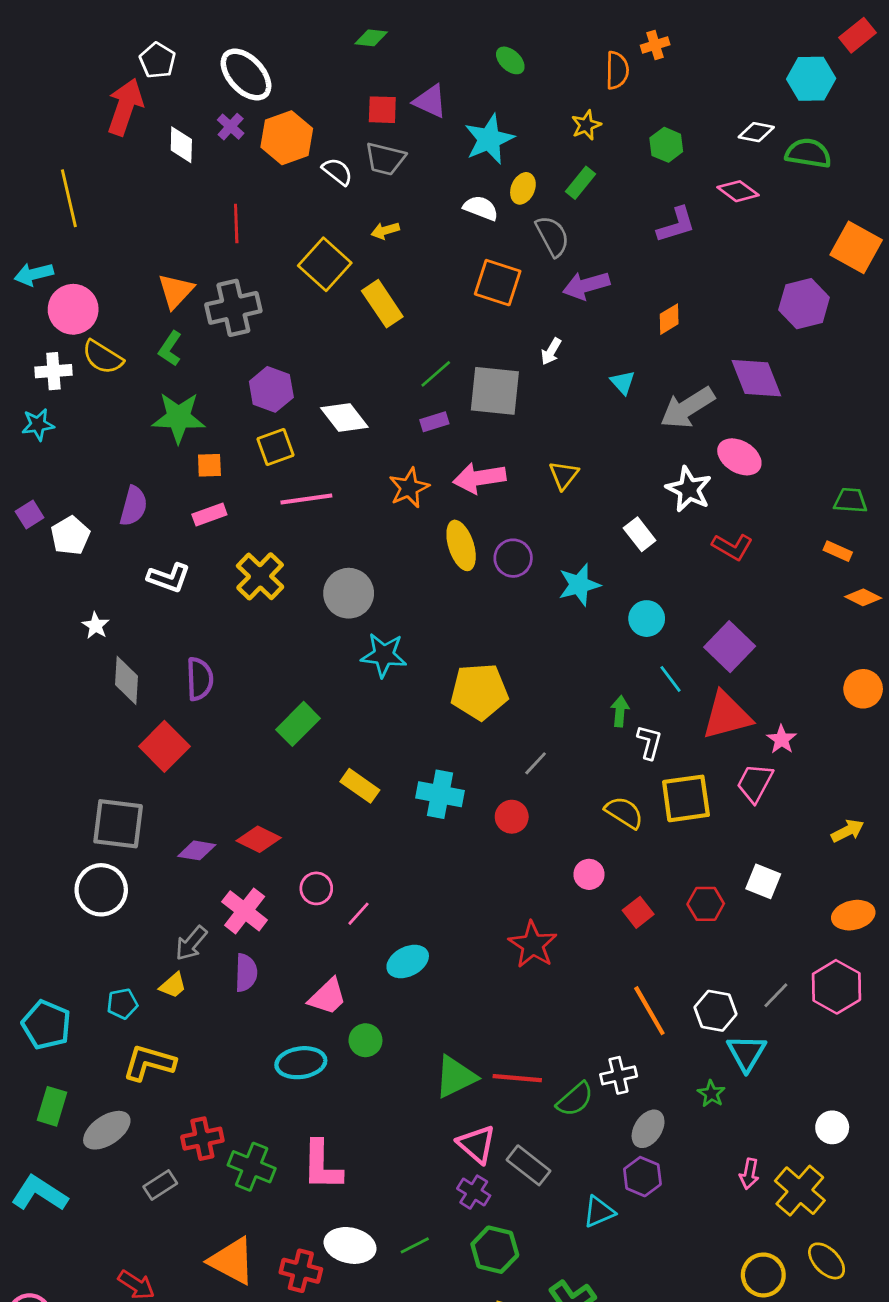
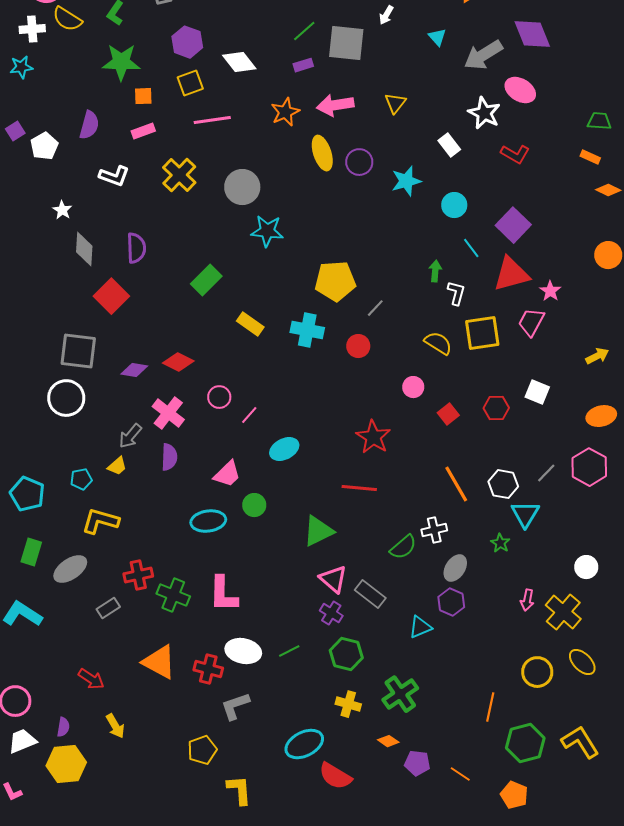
yellow pentagon: (479, 692) -> (335, 281), moved
red line: (517, 1078) -> (359, 488), moved

